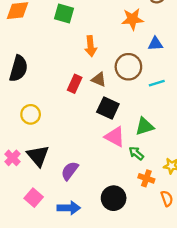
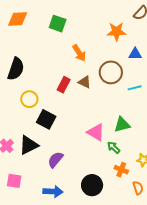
orange arrow: (91, 46) -> (79, 53), turned -30
black square: (108, 108) -> (46, 119), moved
yellow circle: (31, 114) -> (29, 99), moved
black triangle: (38, 156) -> (29, 145), turned 40
pink square: (34, 198) -> (14, 181), moved, turned -35

